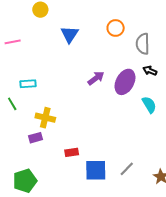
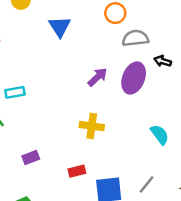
gray semicircle: (143, 44) -> (135, 38), moved, turned 90
cyan semicircle: (149, 105) -> (160, 135), moved
yellow cross: (45, 118) -> (92, 126), moved

